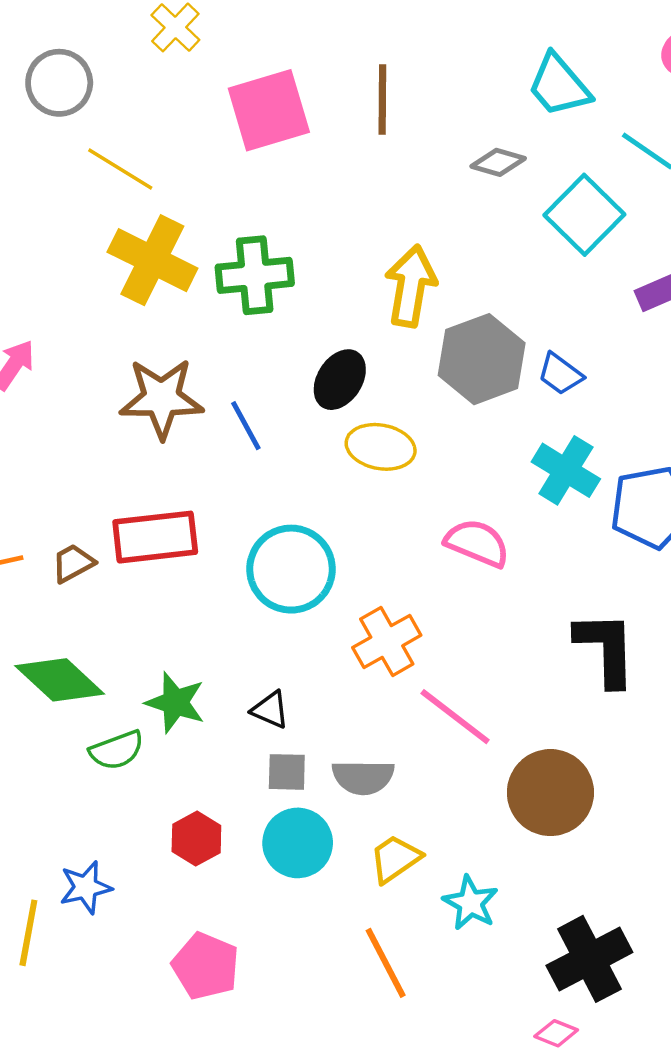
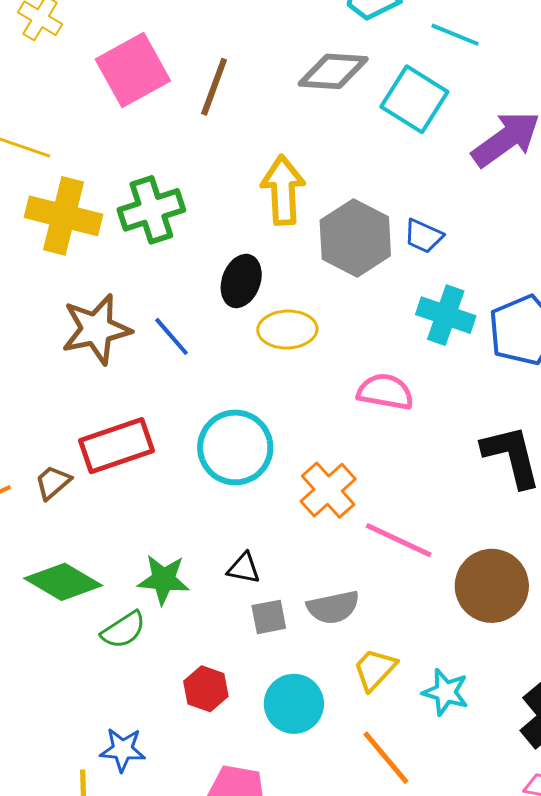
brown line: (382, 100) -> (214, 87), moved, turned 32
gray diamond: (498, 162) -> (333, 71), size x1.5
cyan circle: (298, 843) -> (294, 704), moved
blue star: (86, 887) -> (123, 750), turned 30

